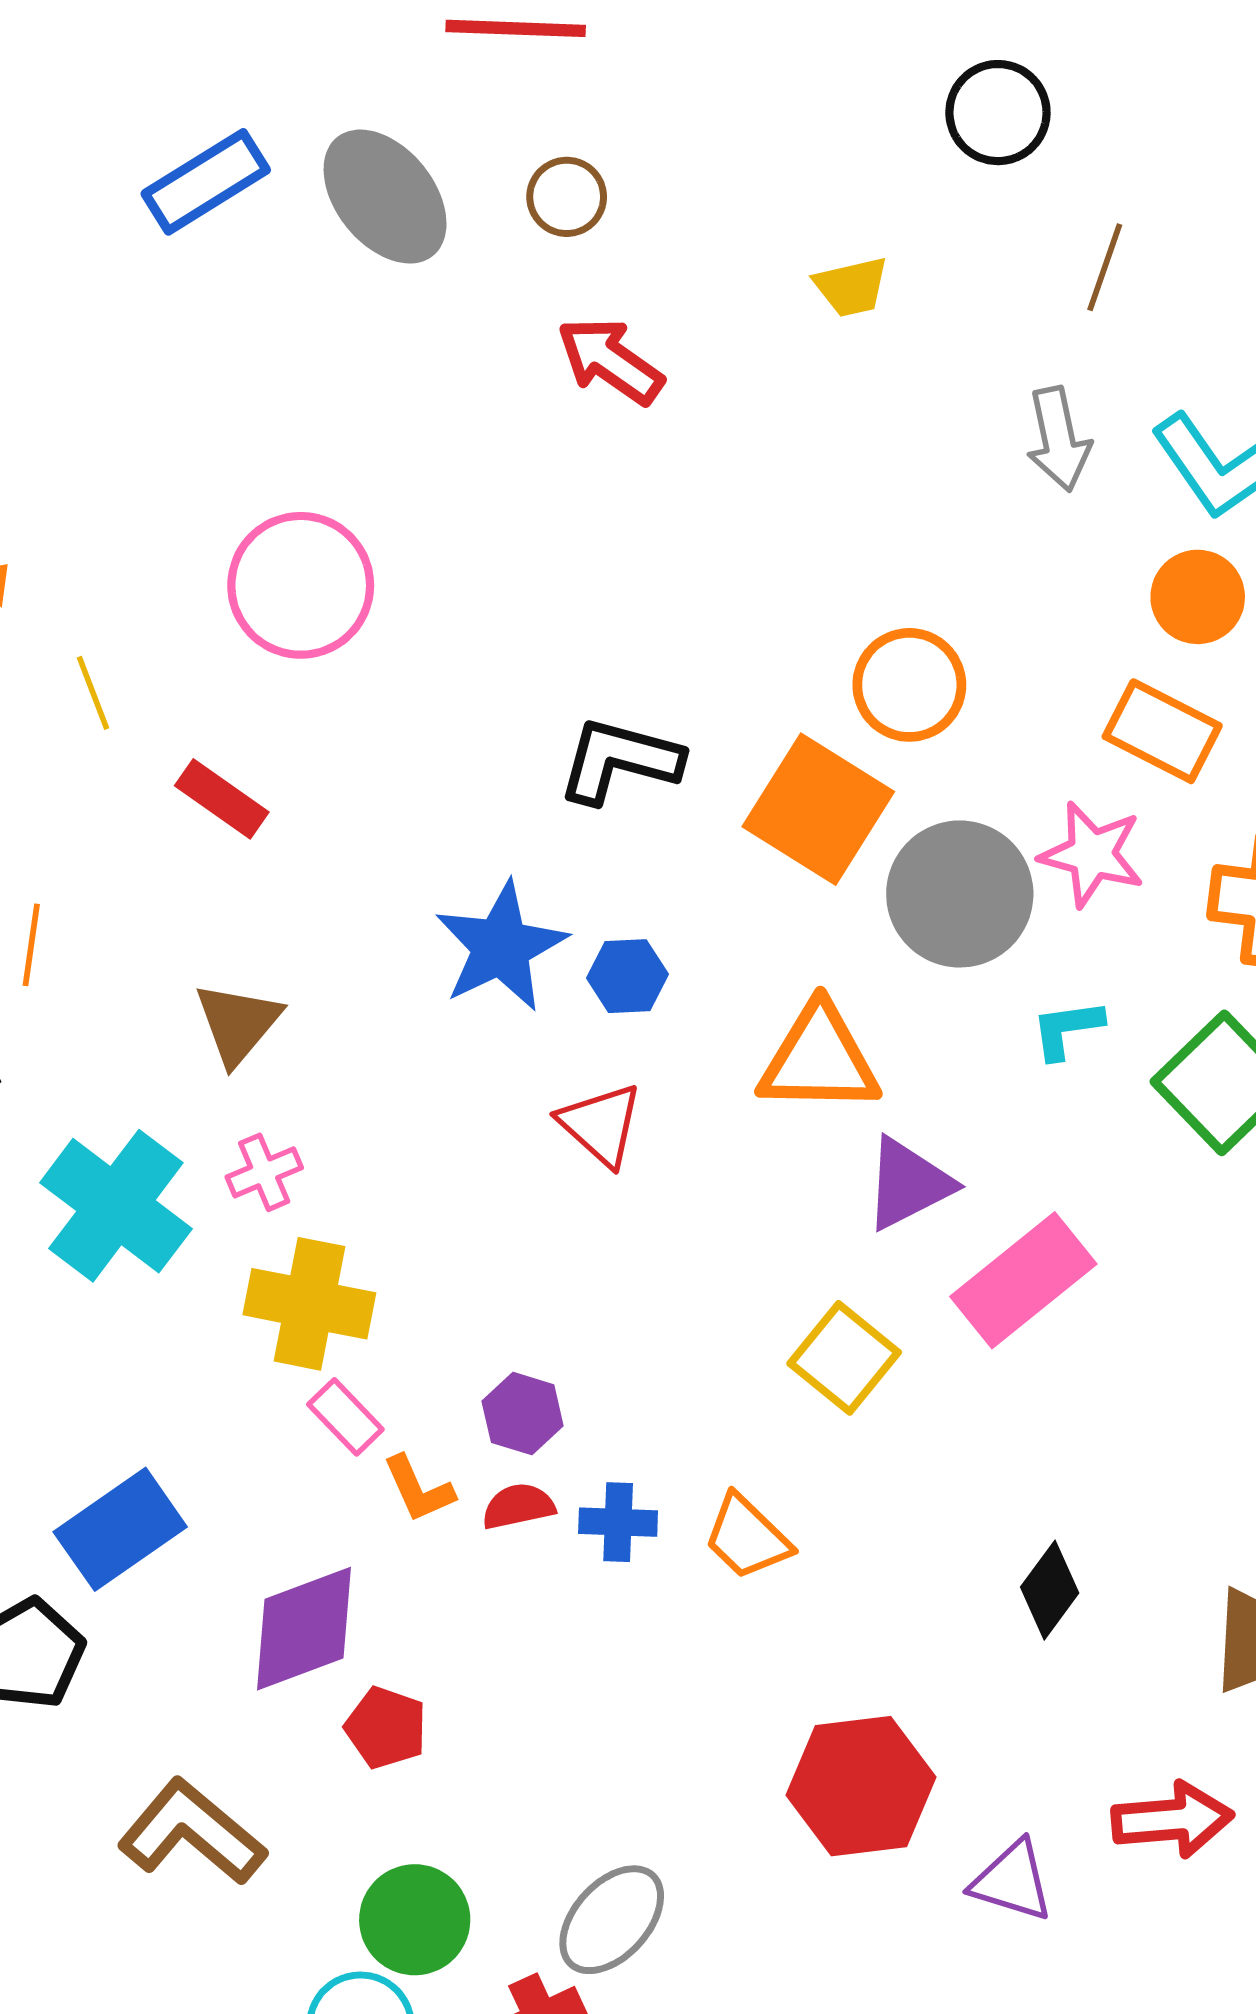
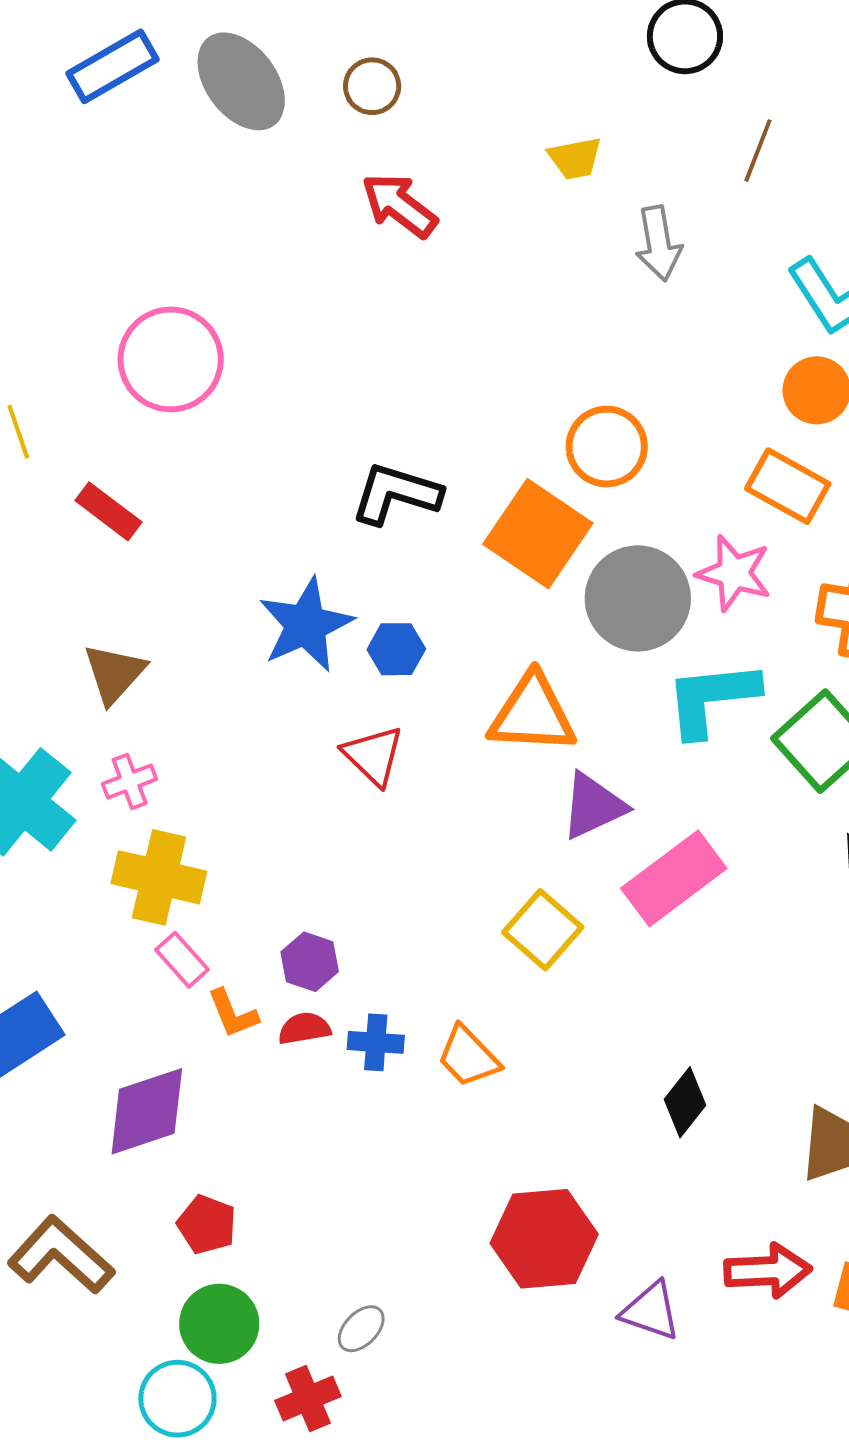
gray arrow: (1058, 439) -> (659, 243), moved
cyan L-shape: (1067, 1029) -> (712, 698), size x1.8
red pentagon: (386, 1728) -> (207, 1225), moved
gray ellipse: (612, 1920) -> (361, 1329), size x0.6

